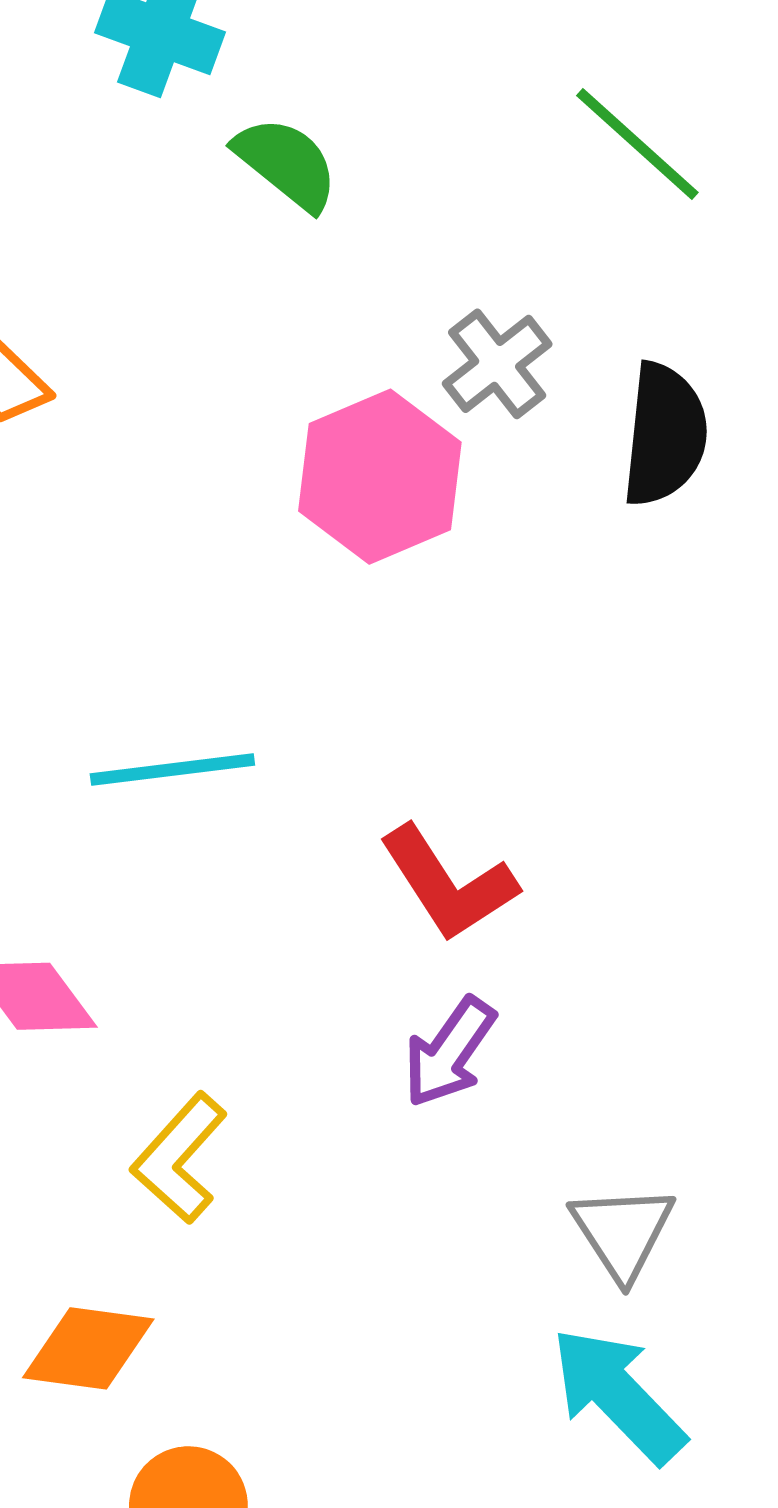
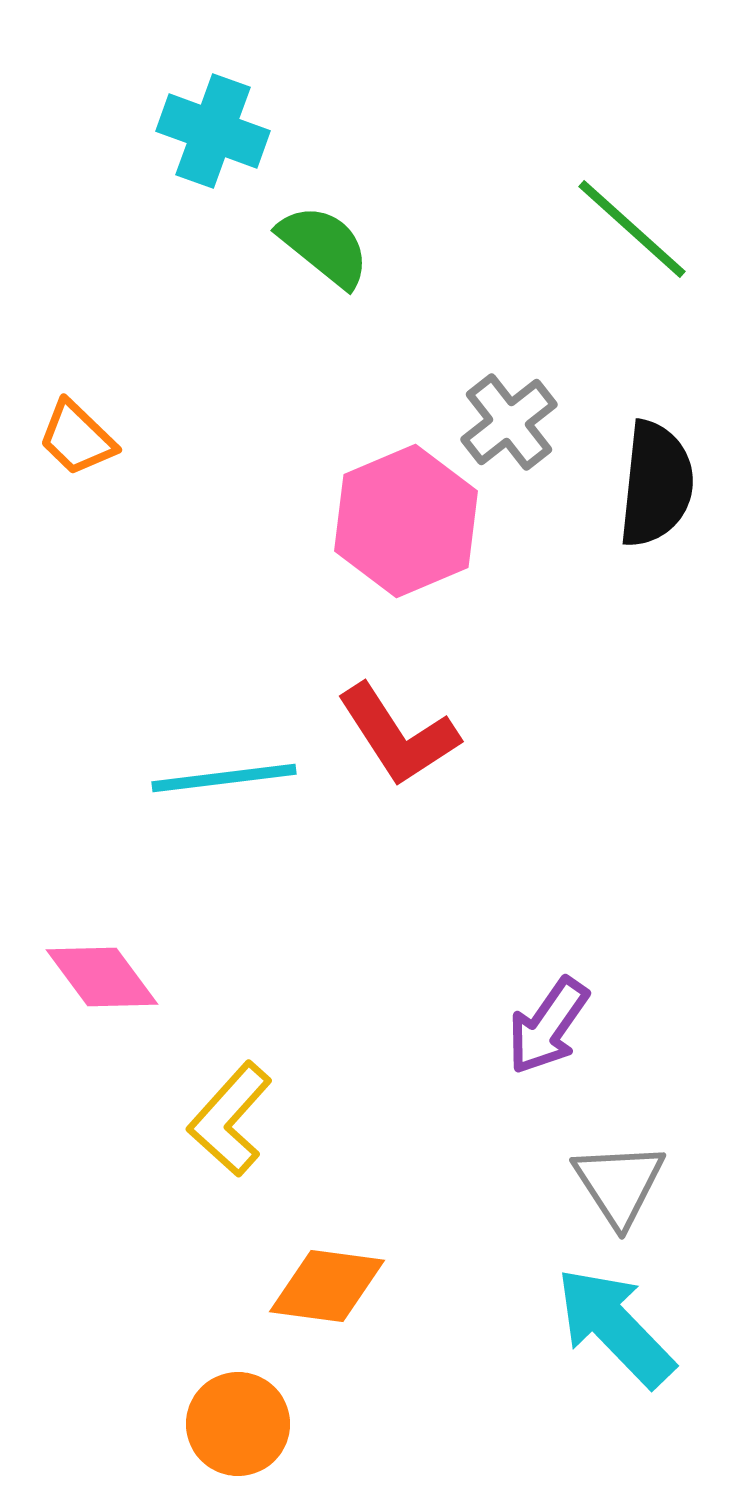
red L-shape: (448, 883) -> (398, 735), moved
purple arrow: (449, 1052) -> (548, 1026), moved
orange diamond: (88, 1348) -> (327, 1286), moved

